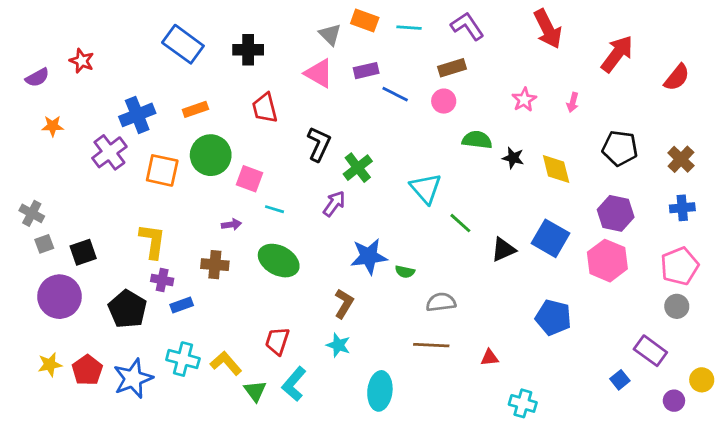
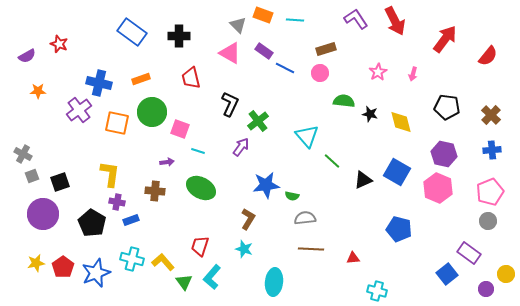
purple L-shape: (467, 26) -> (356, 19), moved
purple rectangle: (366, 71) -> (264, 51), turned 48
blue cross: (137, 115) -> (99, 83), turned 35
gray semicircle: (441, 302) -> (305, 218), moved
blue square: (620, 380) -> (447, 274), size x1.5

